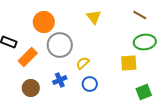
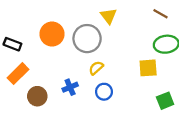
orange circle: (44, 22) -> (52, 34), moved
gray circle: (60, 45) -> (87, 39), moved
orange rectangle: (28, 57) -> (18, 74), moved

